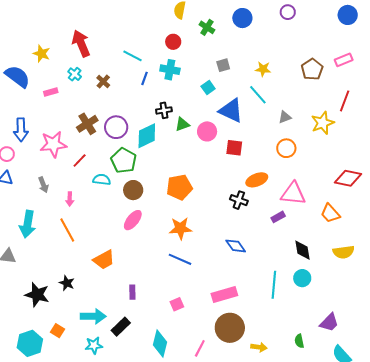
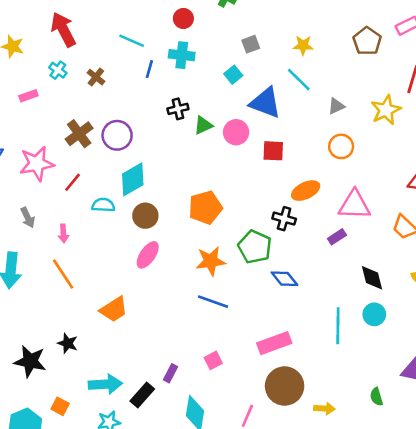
cyan diamond: (147, 136) -> (133, 179), moved
green pentagon: (124, 161) -> (255, 247), moved
purple rectangle: (132, 292) -> (170, 373), moved, turned 32

